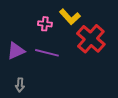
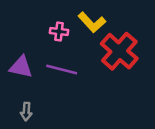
purple triangle: (16, 51) -> (21, 67), turned 36

